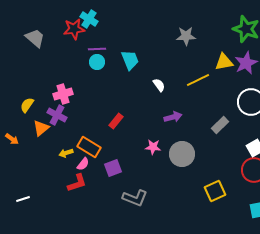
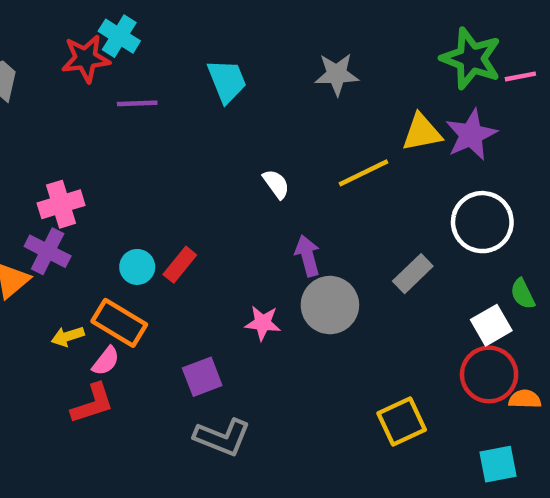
cyan trapezoid: (130, 60) -> (227, 81), moved
cyan circle: (97, 62) -> (137, 267), moved
purple arrow: (173, 117) -> (308, 256), turned -90
gray circle: (182, 154) -> (330, 305), moved
purple square: (113, 168) -> (202, 377), moved

